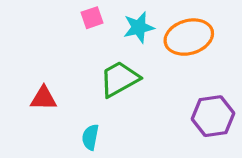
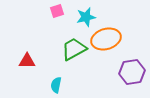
orange ellipse: (189, 37) -> (106, 39), moved

